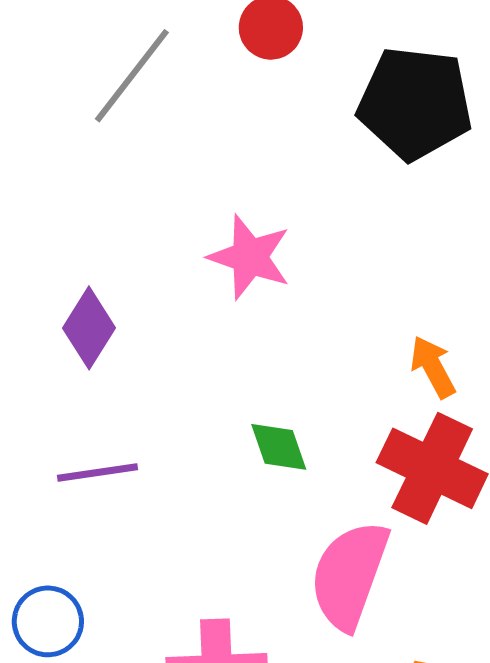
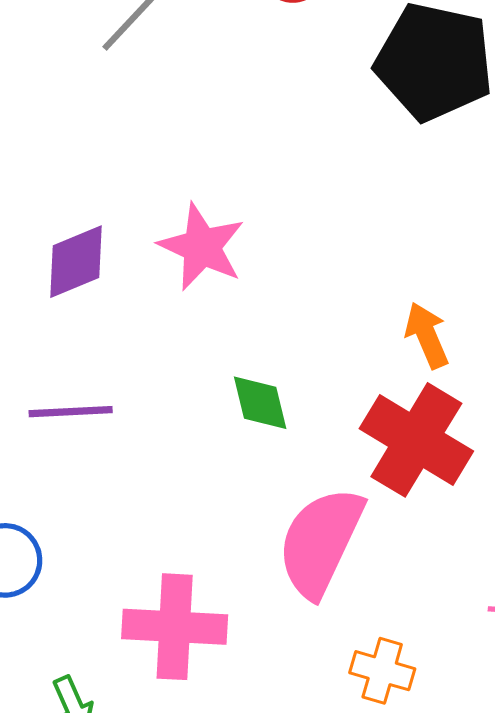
pink star: (250, 257) -> (202, 247), moved
purple diamond: (89, 328) -> (76, 262), turned 30

